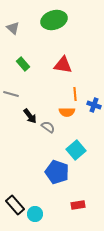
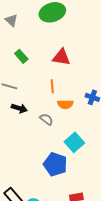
orange line: (75, 94) -> (52, 86), moved
black arrow: (30, 116) -> (19, 108), moved, turned -35

